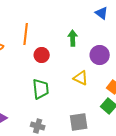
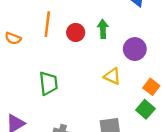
red circle: (42, 55) -> (76, 32), moved
green trapezoid: (41, 89) -> (48, 83), moved

